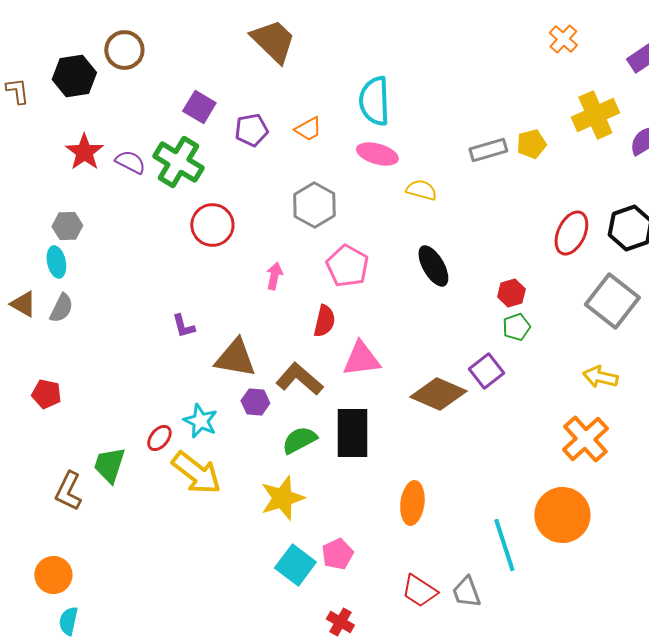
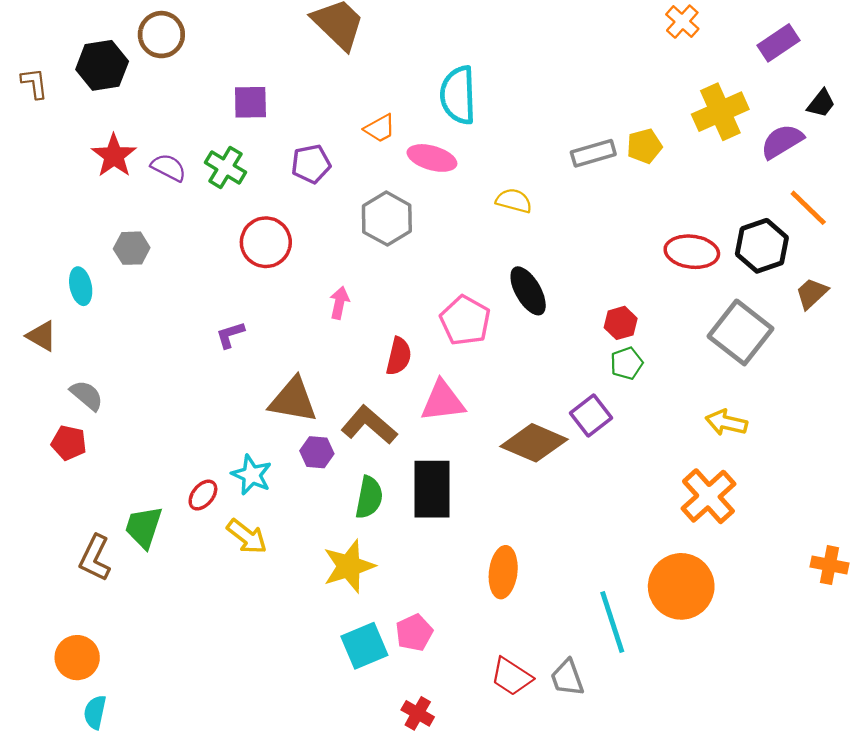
purple square: (199, 107) -> (250, 102), turned -32
purple pentagon: (251, 130) -> (311, 164), moved
pink ellipse: (377, 154) -> (432, 158), moved
green cross: (178, 162) -> (225, 167), size x0.7
gray hexagon: (67, 226) -> (132, 248), moved
red ellipse: (571, 233) -> (692, 252), turned 72
pink pentagon: (347, 266) -> (465, 321), moved
gray semicircle: (61, 308) -> (87, 395), moved, turned -76
purple L-shape: (183, 326) -> (230, 335), moved, turned 88
green semicircle: (299, 440) -> (369, 497), turned 129
yellow arrow: (196, 473) -> (247, 537), size x0.7
cyan square: (295, 565) -> (364, 646), turned 30

